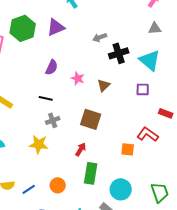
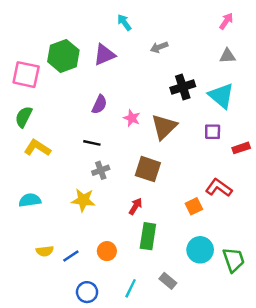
gray arrow: (100, 37) -> (159, 47), moved
brown triangle: (104, 85) -> (164, 127), size x1.6
red rectangle: (166, 113) -> (241, 148), moved, turned -40
orange square: (128, 149) -> (194, 206), turned -32
cyan circle: (121, 189) -> (200, 250), moved

